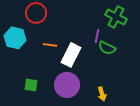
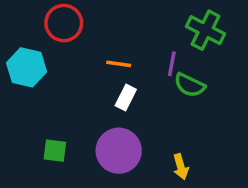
orange line: (50, 45) -> (119, 64), moved
white rectangle: (71, 55) -> (126, 97), size x0.6

